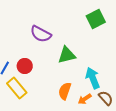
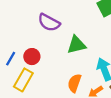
yellow rectangle: (17, 88) -> (23, 80), turned 70

